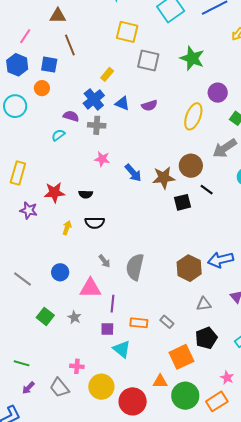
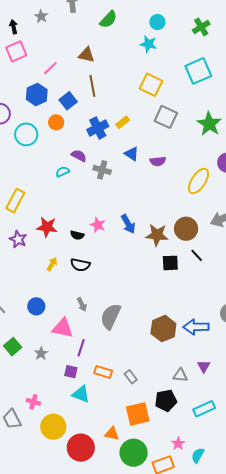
blue square: (49, 65) -> (68, 101), turned 30
blue cross: (94, 99) -> (98, 128), moved
pink star: (102, 159) -> (98, 225), moved
gray triangle: (204, 304) -> (180, 375), moved
cyan triangle: (122, 349) -> (81, 394), turned -30

